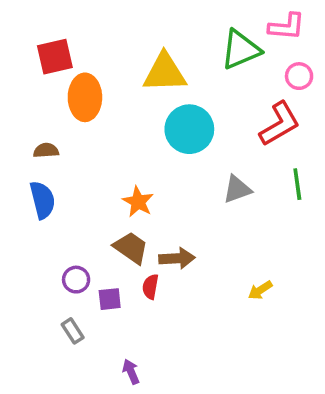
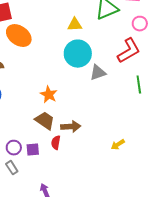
yellow triangle: (165, 73) -> (75, 25), moved, size x0.6
orange ellipse: (85, 97) -> (19, 36), turned -55
gray triangle: (237, 189) -> (98, 73), moved
purple circle: (76, 280) -> (14, 148), moved

